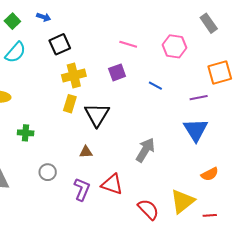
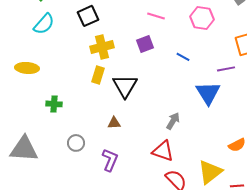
blue triangle: (196, 130) -> (208, 93), moved
gray arrow: (145, 150) -> (173, 121), size x0.7
red triangle: (112, 184) -> (163, 151), moved

